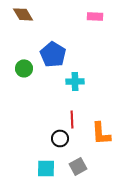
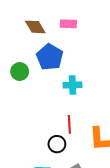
brown diamond: (23, 14) -> (35, 27), moved
pink rectangle: (95, 16) -> (68, 24), moved

